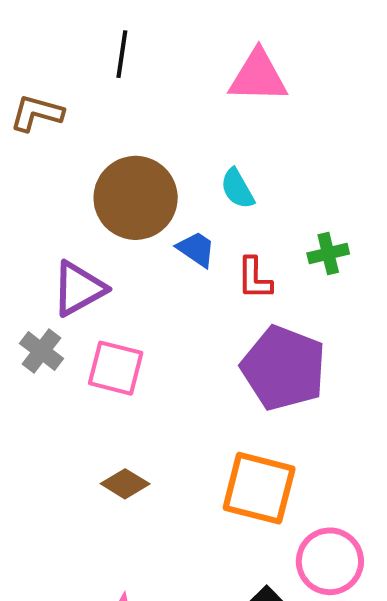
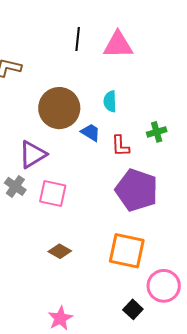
black line: (122, 54) -> (78, 39), moved
cyan semicircle: (237, 189) -> (110, 101), turned 30

